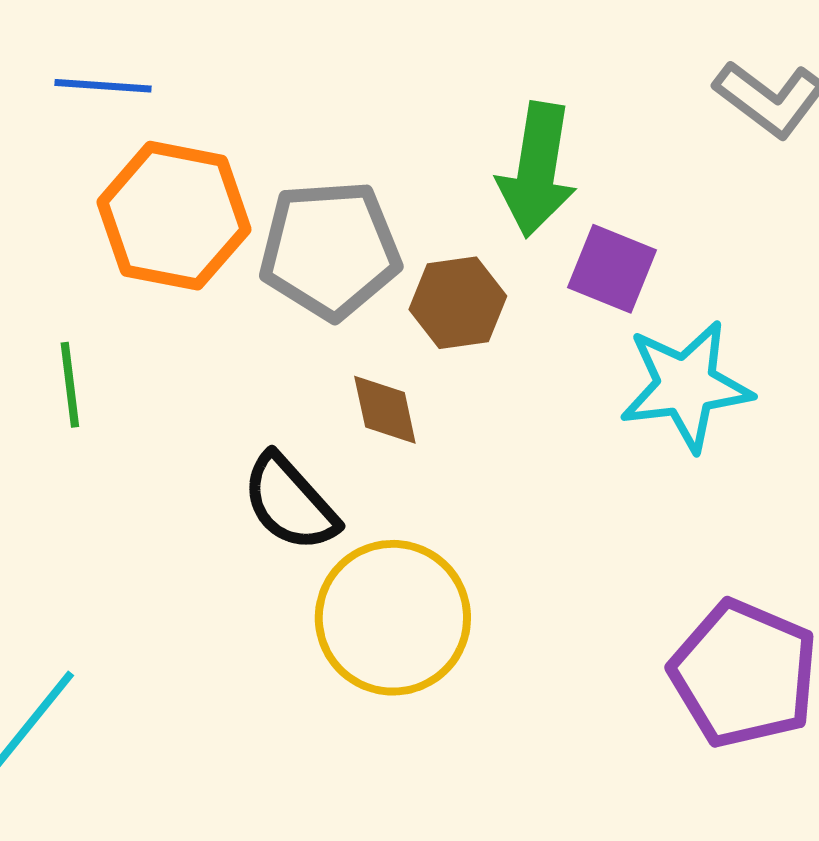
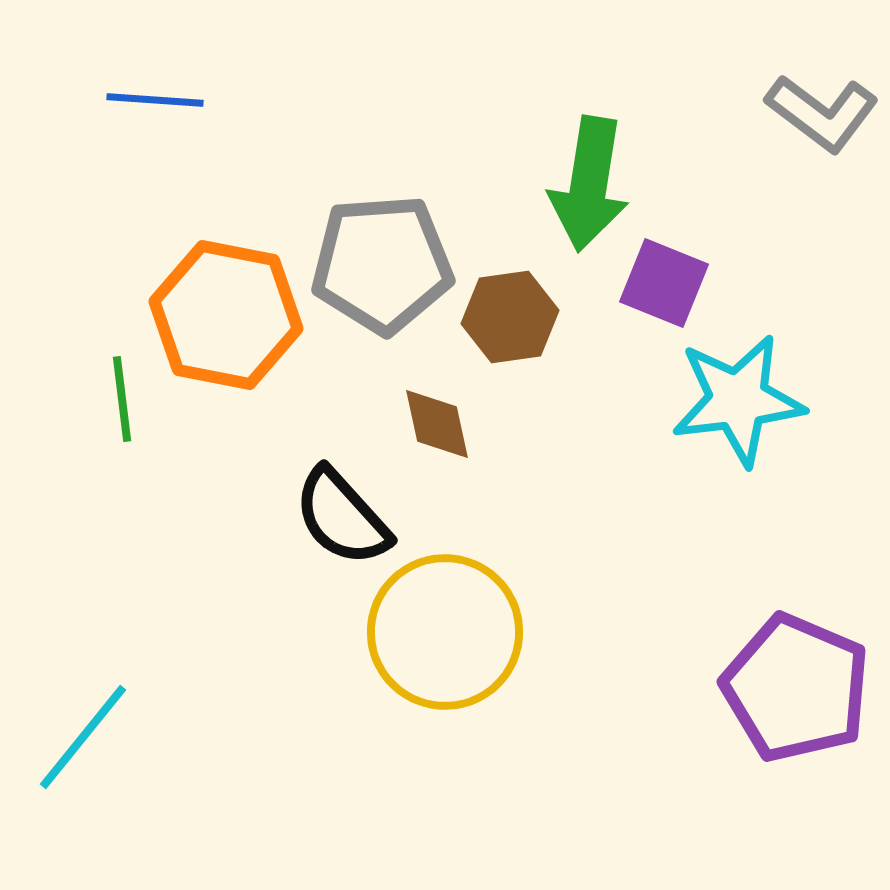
orange hexagon: (174, 216) -> (226, 315), moved

